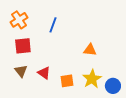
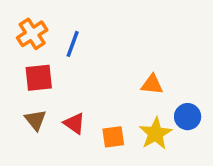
blue line: (53, 25) -> (73, 44), moved
blue circle: (113, 86) -> (188, 117), moved

